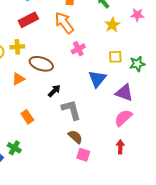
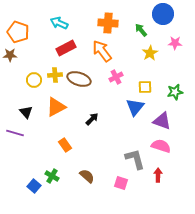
yellow square: (115, 57) -> (145, 87), moved
brown ellipse: (41, 64) -> (79, 79), moved
orange triangle: (18, 79) -> (56, 107), size x1.5
gray L-shape: (71, 110) -> (135, 159), moved
pink semicircle: (123, 118) -> (161, 146), turned 60
brown semicircle: (75, 137) -> (87, 176), moved

